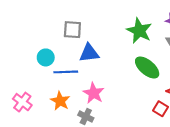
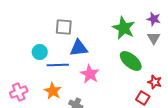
pink star: (94, 93) -> (90, 74), moved
pink cross: (22, 102) -> (19, 92), turned 30

